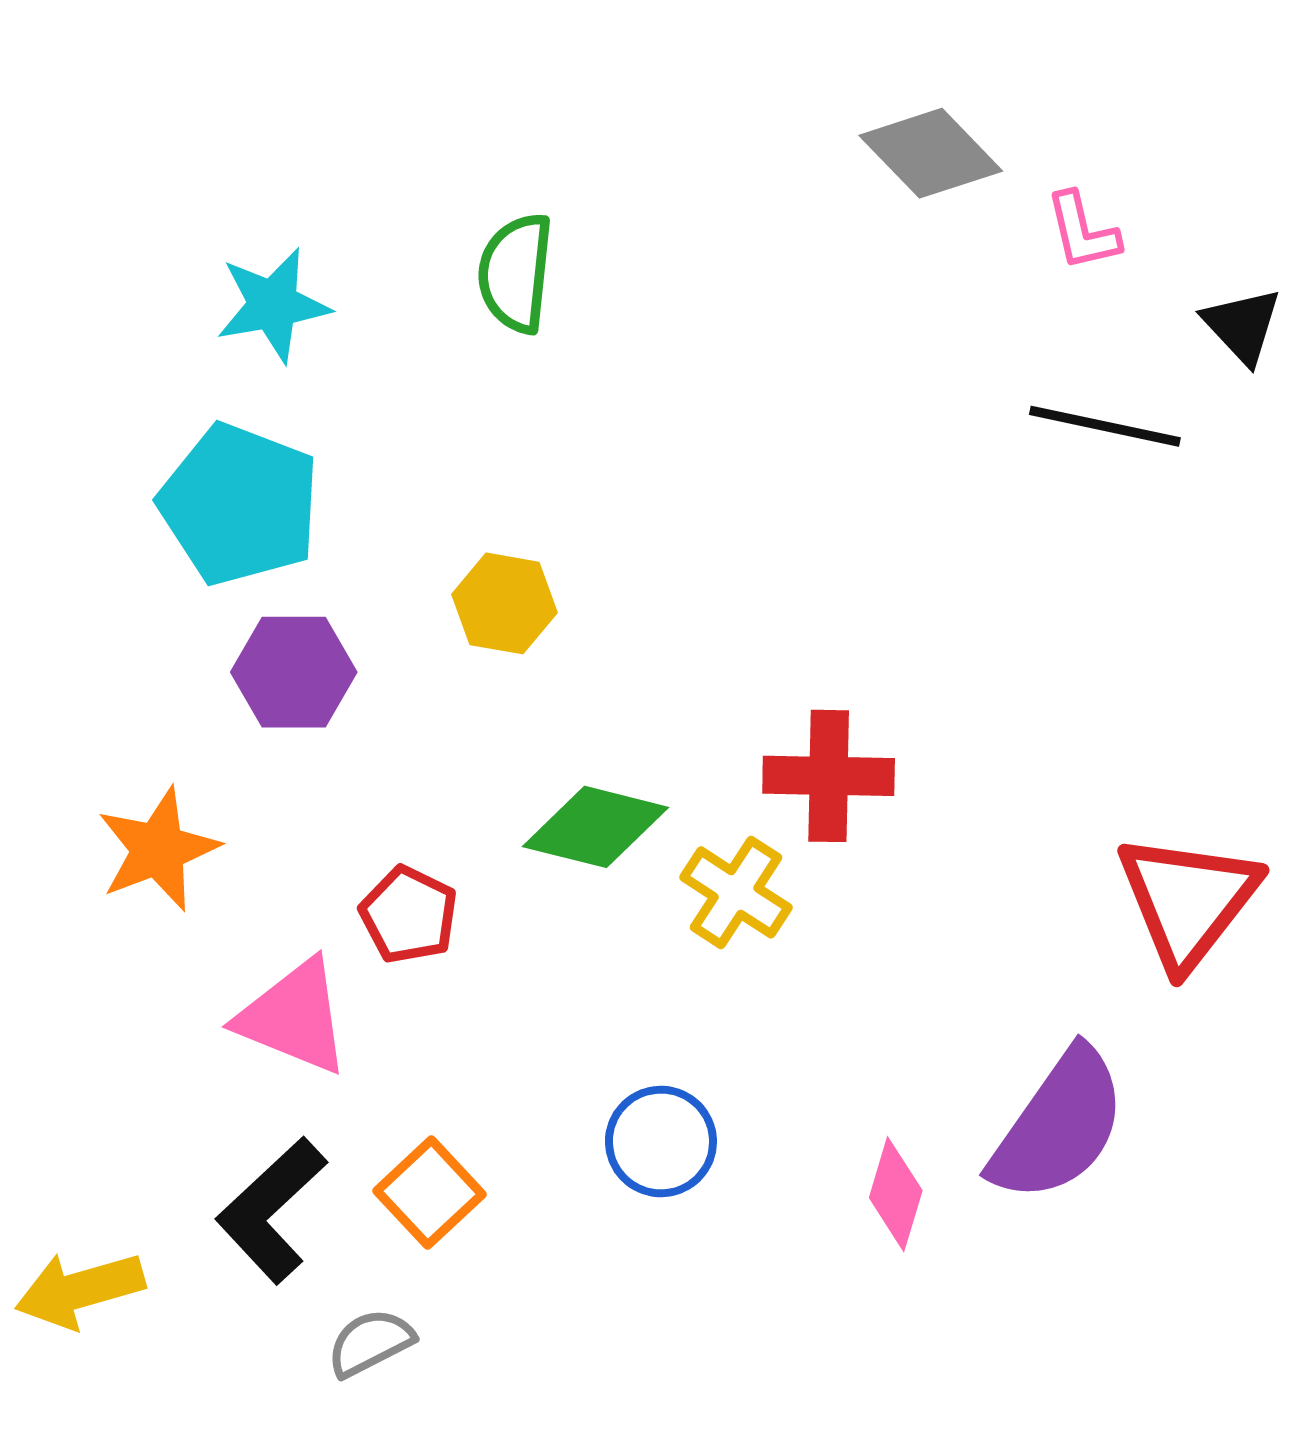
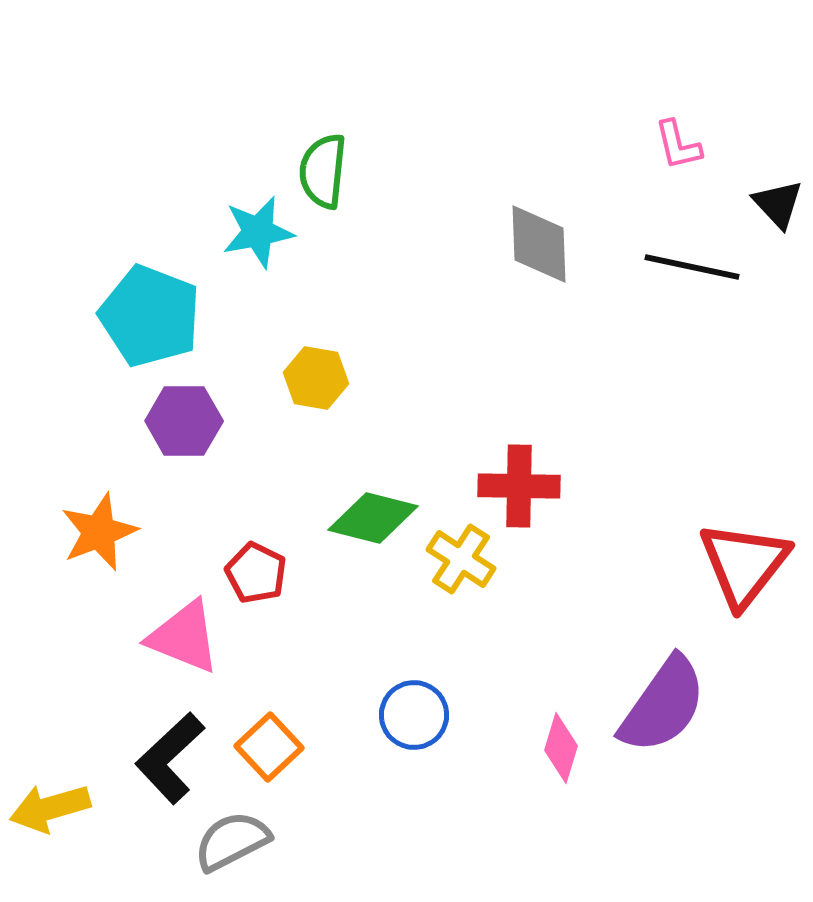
gray diamond: (931, 153) -> (539, 244), moved, turned 42
cyan star: (273, 305) -> (258, 232), moved
gray semicircle: (370, 1343) -> (232, 841), size x1.4

